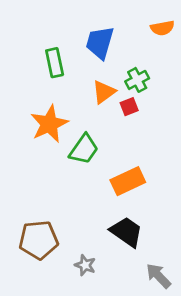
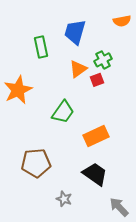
orange star: (49, 124) -> (18, 90), moved
brown pentagon: (39, 240) -> (36, 163), moved

